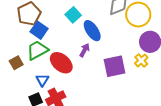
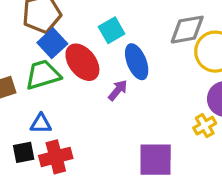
red ellipse: (61, 63) -> (82, 62), moved
purple square: (115, 66) -> (156, 160), moved
blue triangle: (42, 80) -> (41, 124), turned 48

